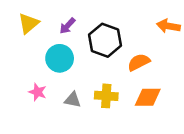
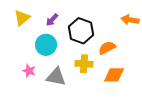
yellow cross: (106, 96) -> (84, 64), moved
gray triangle: (73, 100) -> (56, 77), size x1.5

